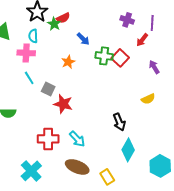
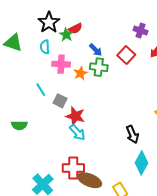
pink cross: (26, 53) -> (61, 64), moved
green cross: (104, 56) -> (99, 67), moved
red square: (120, 58) -> (126, 55), moved
red cross: (48, 139) -> (73, 168), moved
cyan arrow: (77, 139) -> (77, 132), moved

